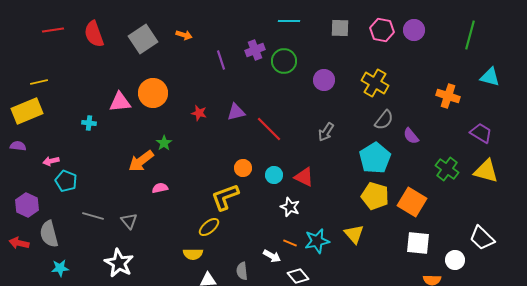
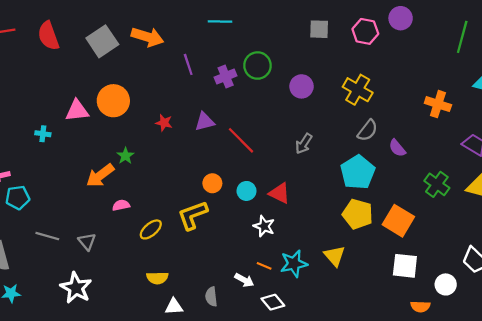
cyan line: (289, 21) -> (220, 21), moved
purple circle: (414, 30) -> (401, 18), moved
orange arrow: (184, 35) -> (147, 37), size x1.8
purple cross: (255, 50) -> (226, 77), moved
cyan pentagon: (66, 181) -> (18, 198), turned -30
yellow ellipse: (209, 227) -> (151, 229), moved

